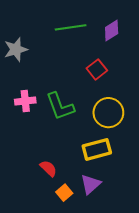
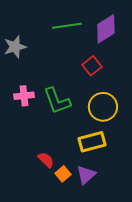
purple diamond: (112, 31) -> (106, 29), size x1.4
orange square: (64, 193) -> (63, 174), moved

